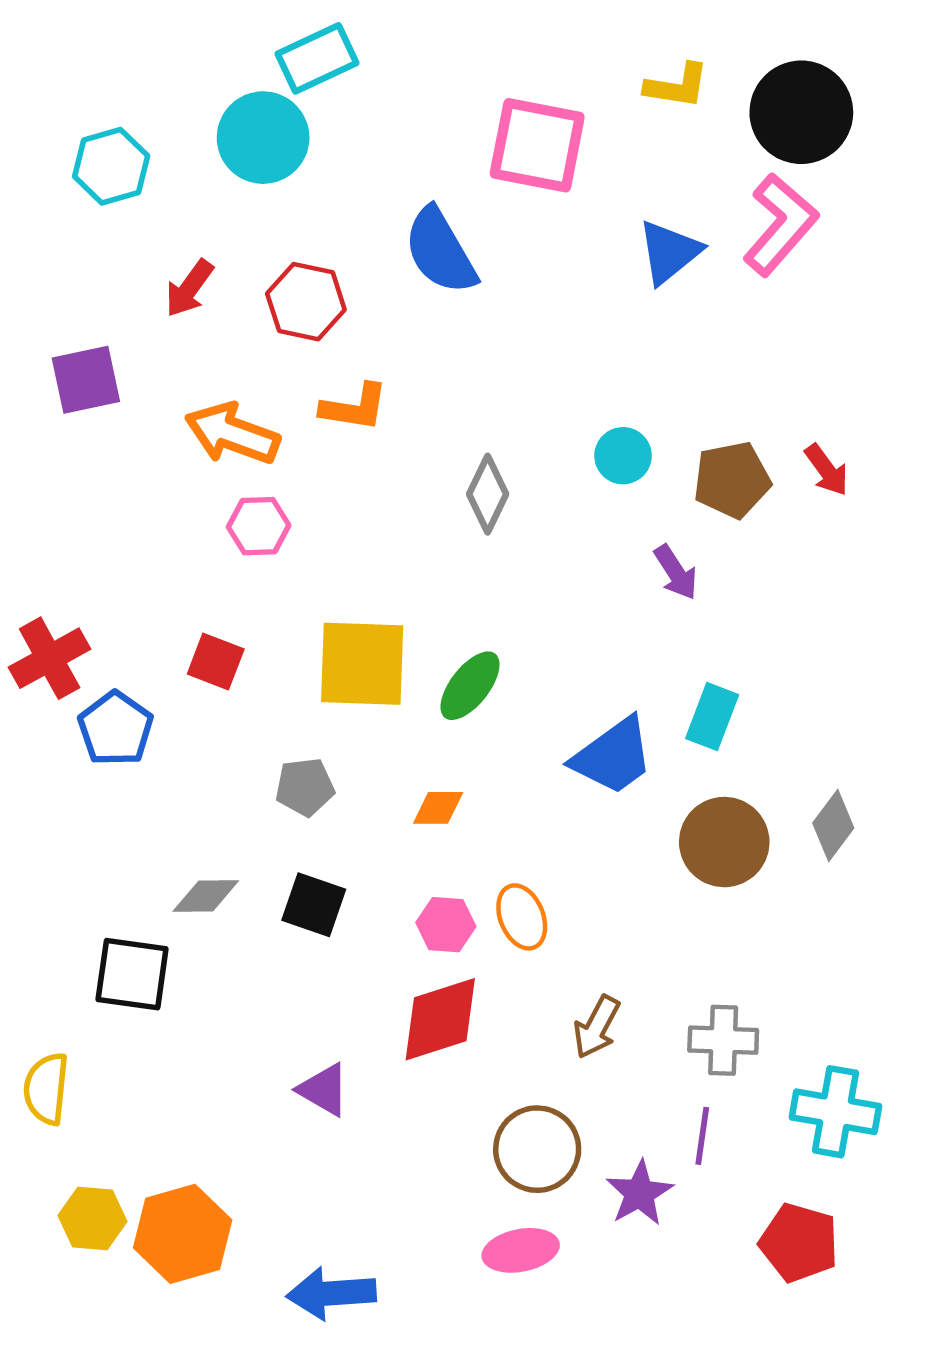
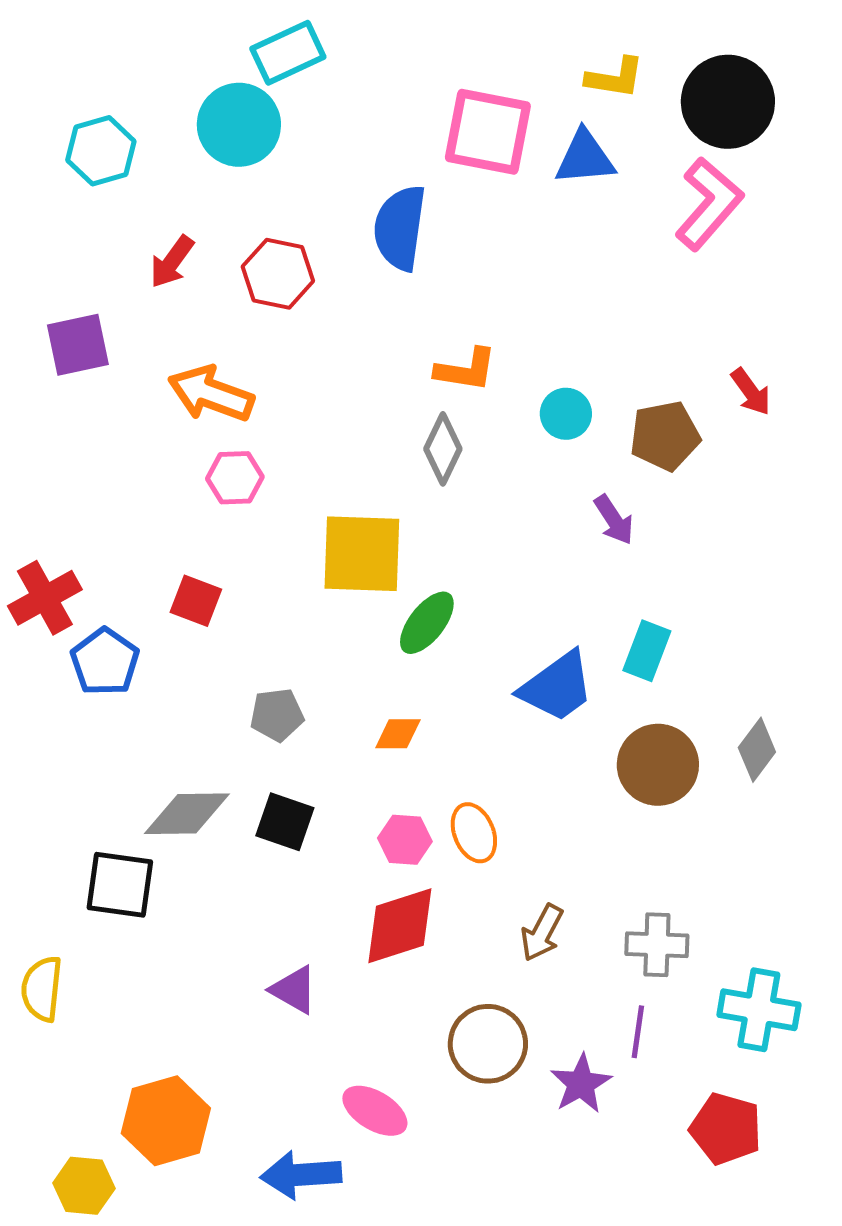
blue semicircle: (440, 251) -> (400, 228), turned 38
blue triangle: (669, 252) -> (585, 158), moved, turned 34
orange L-shape: (354, 407) -> (466, 370), moved
red arrow: (827, 470) -> (751, 392), moved
yellow square: (362, 664) -> (362, 554), moved
gray diamond: (206, 896) -> (187, 814), size x1.4
yellow hexagon: (92, 1218) -> (84, 1186), moved
pink ellipse: (521, 1250) -> (375, 1111), moved, turned 42

